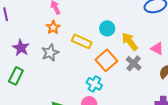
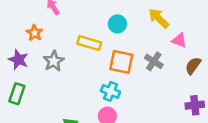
orange star: (53, 27) -> (35, 33), moved
yellow arrow: (130, 42) -> (159, 18), moved
orange square: (106, 60) -> (121, 62), turned -30

